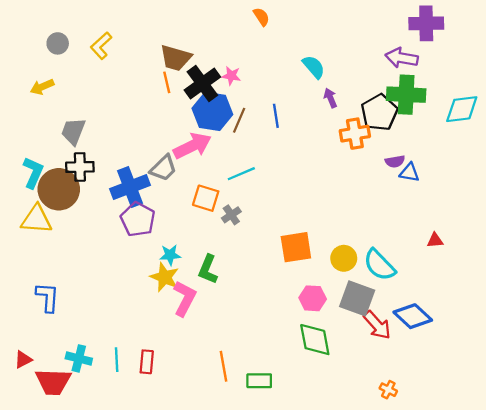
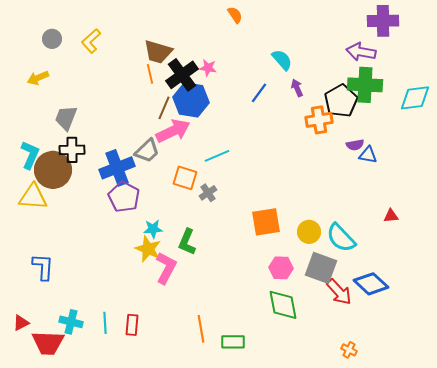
blue line: (276, 116) -> (259, 93), moved, turned 45
brown line: (239, 120) -> (164, 108), moved

